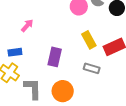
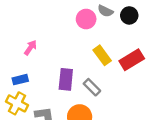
gray rectangle: (92, 68) -> (92, 87), moved, turned 35

